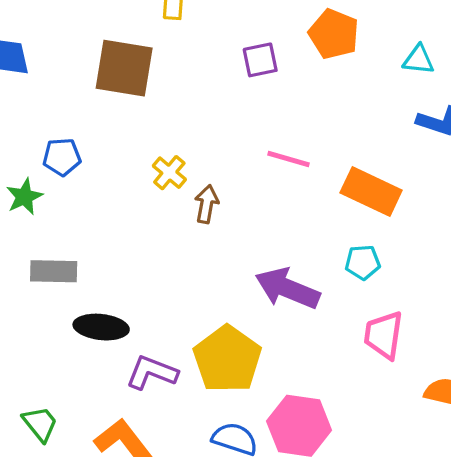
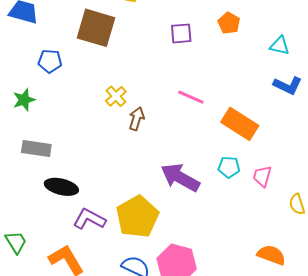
orange pentagon: (334, 34) -> (229, 23), size x0.7
blue pentagon: (62, 157) -> (50, 61), moved
pink trapezoid: (384, 335) -> (262, 176), moved, size x0.7

